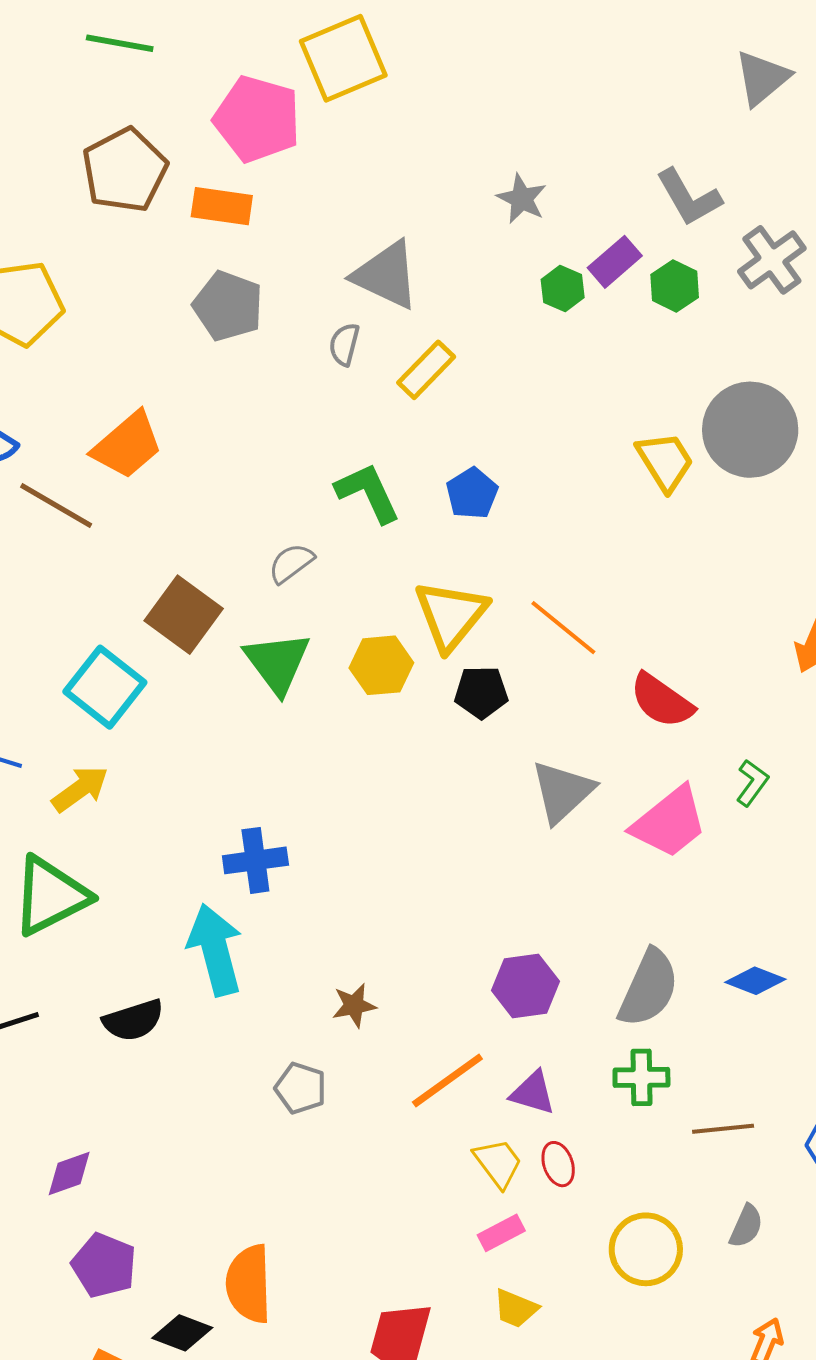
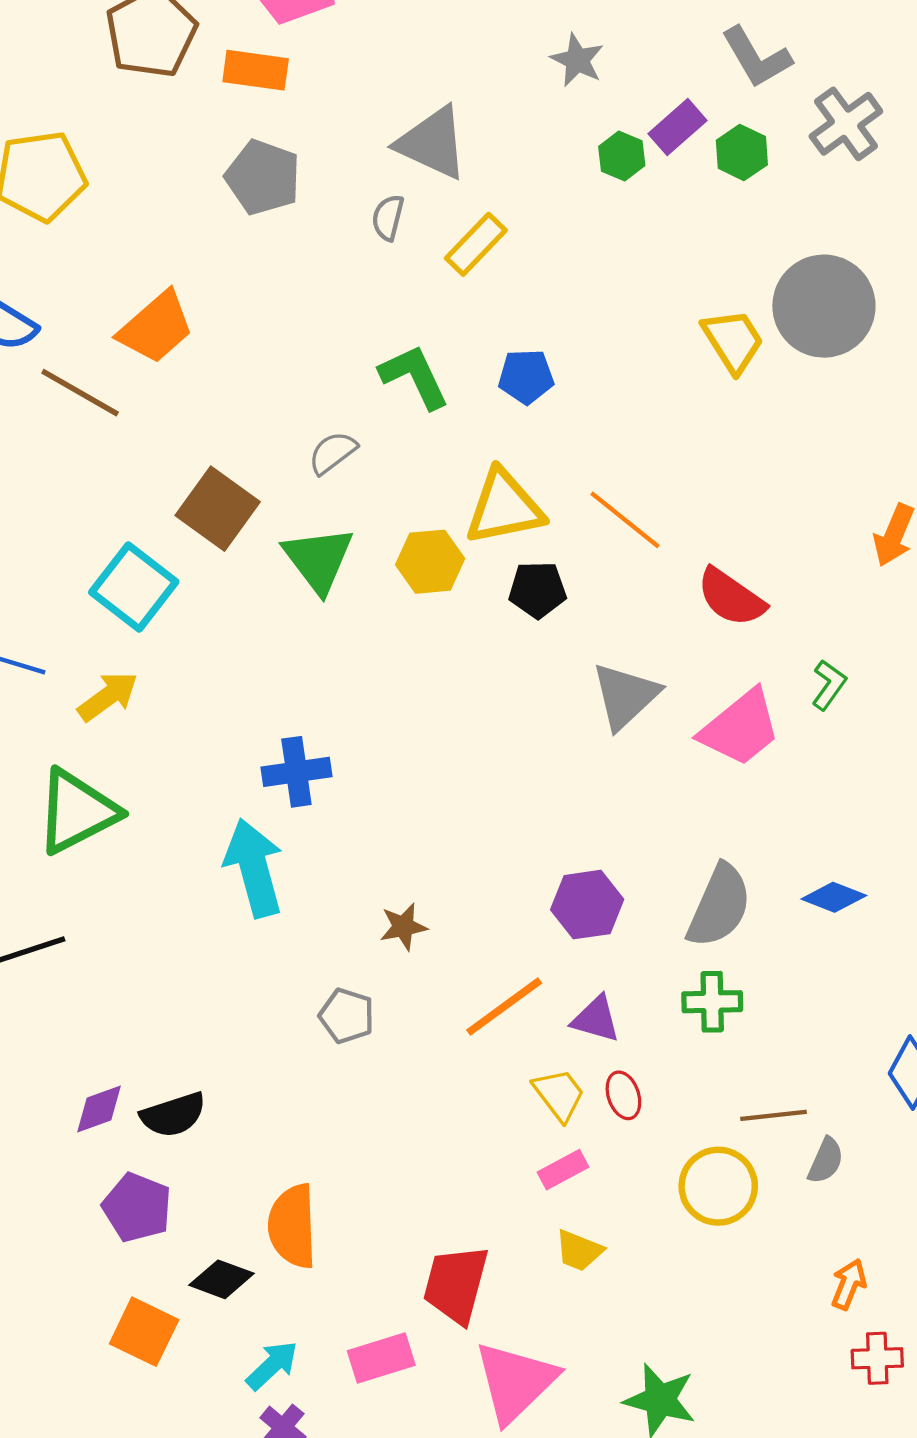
blue pentagon: (472, 493) -> (526, 377), turned 30
yellow triangle: (451, 615) -> (504, 507), turned 40
black semicircle: (133, 1020) -> (173, 1115), moved
brown line: (723, 1129) -> (773, 1115), moved

